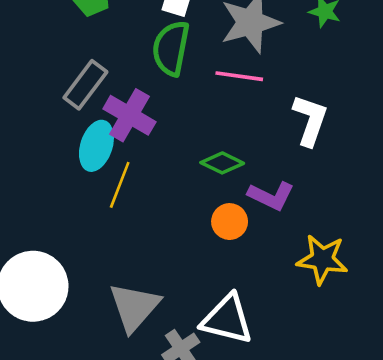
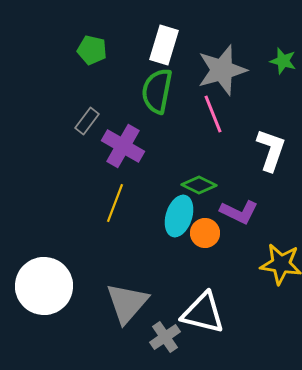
pink line: (239, 76) -> (213, 114), turned 60
gray rectangle: (85, 85) -> (87, 121), size x0.7
cyan ellipse: (96, 146) -> (179, 216), moved

